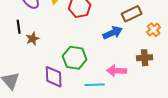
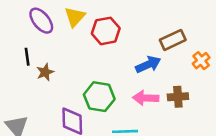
brown cross: (145, 58) -> (178, 97), moved
pink arrow: (117, 71) -> (146, 98), moved

